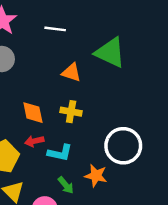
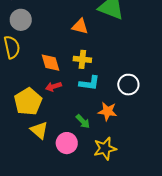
white circle: (123, 146) -> (128, 85), size x0.7
cyan L-shape: (60, 153) -> (89, 83), moved

